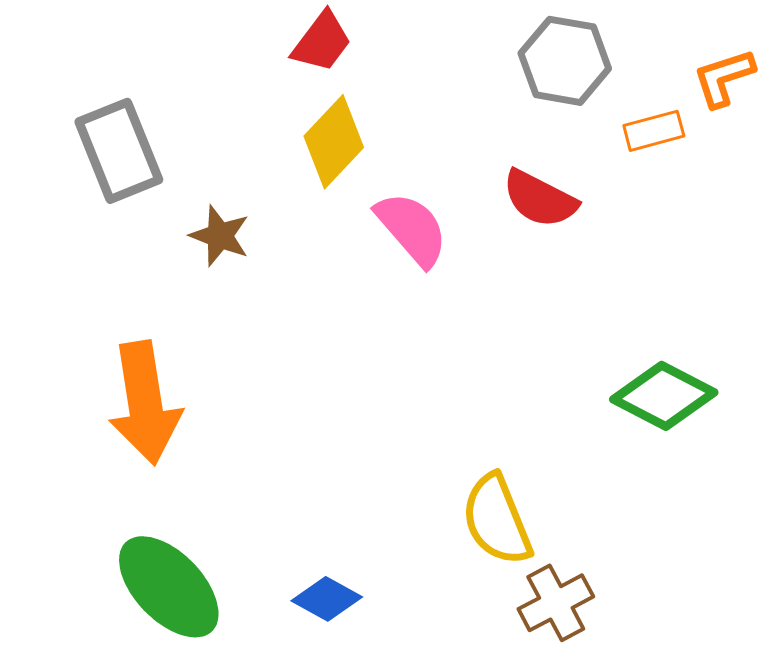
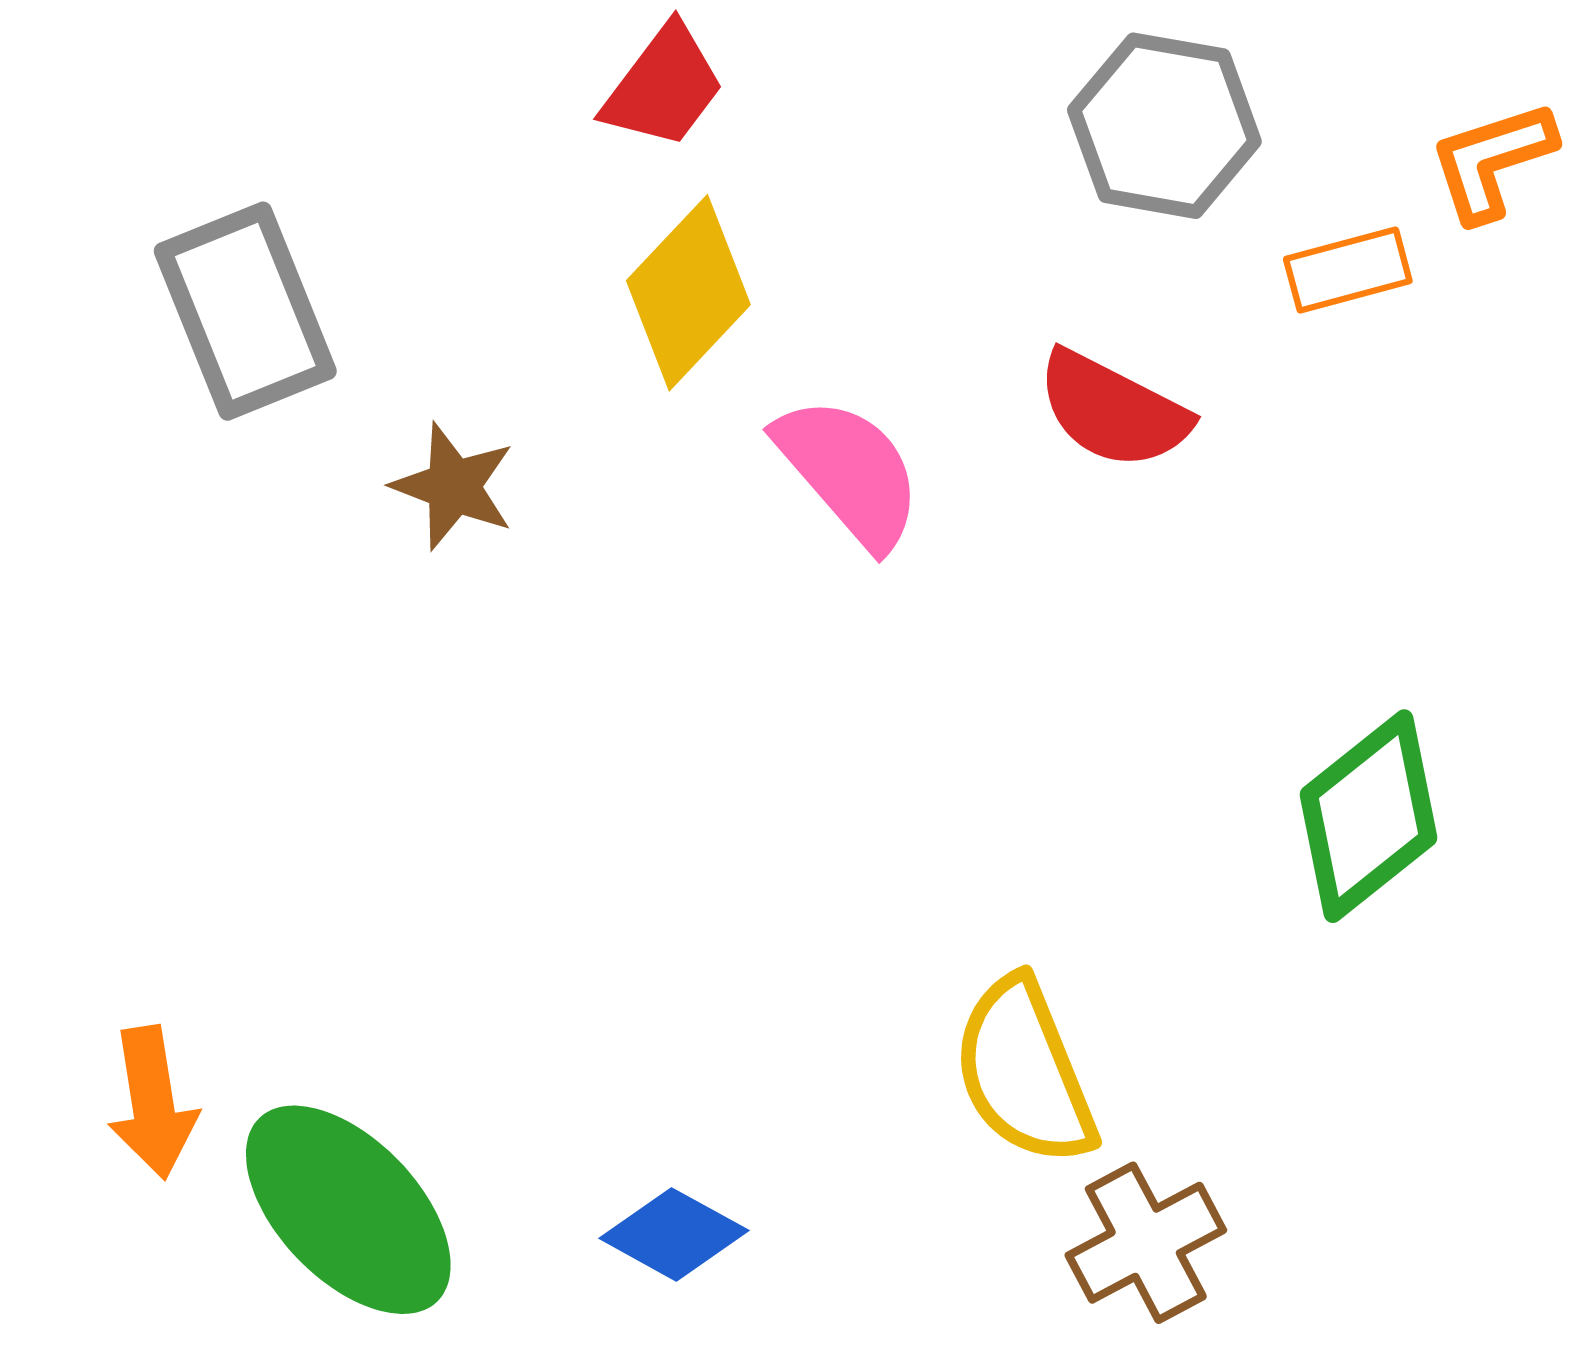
green diamond: (664, 396) -> (1368, 816), turned -66
orange arrow: (145, 403) -> (153, 1103), moved, size x0.6

